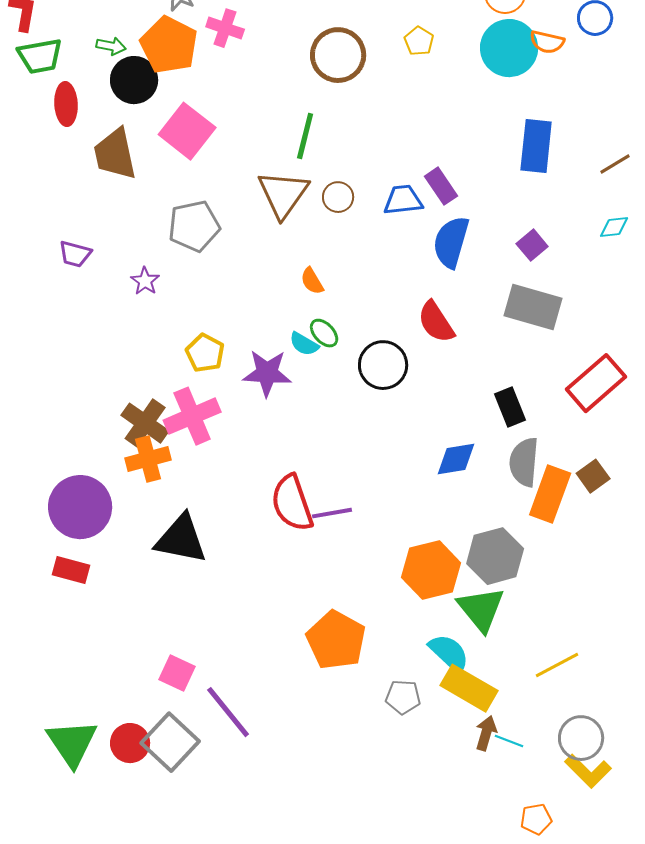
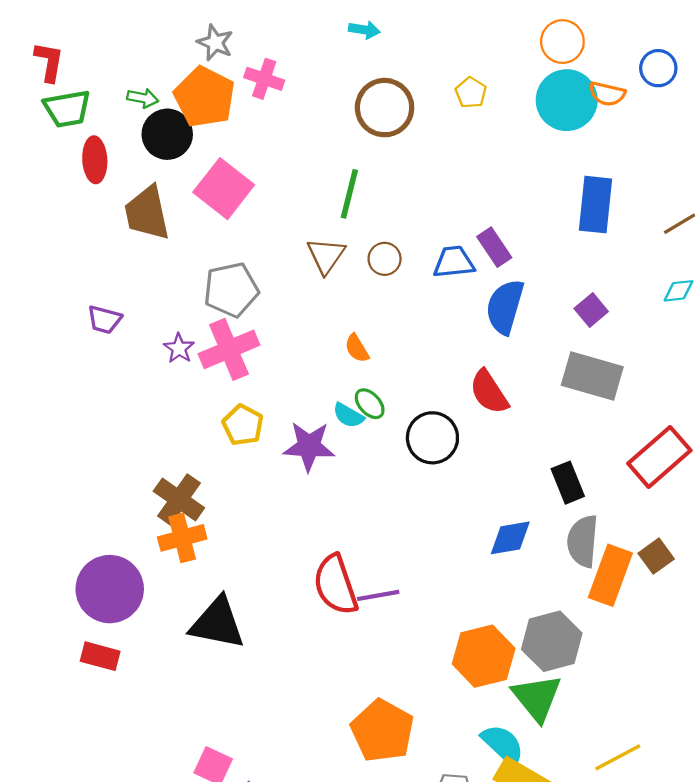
brown triangle: (283, 194) -> (326, 256), size x0.7
pink cross: (192, 416) -> (229, 349), moved

